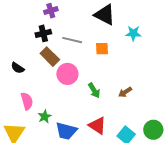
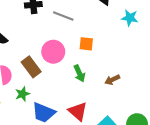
orange square: (102, 49) -> (86, 44), moved
brown rectangle: (50, 57) -> (31, 67), moved

